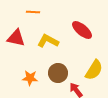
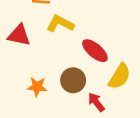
red ellipse: (82, 30) -> (95, 51), moved
yellow L-shape: (48, 41) -> (60, 24), moved

